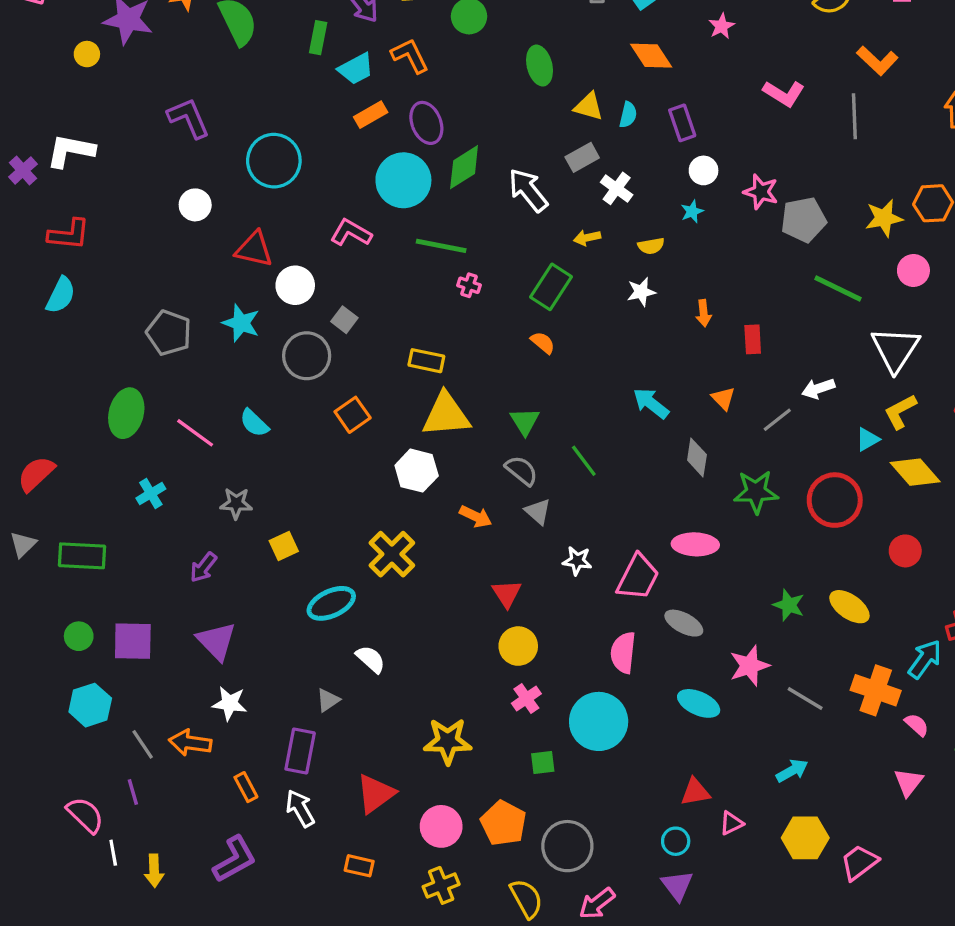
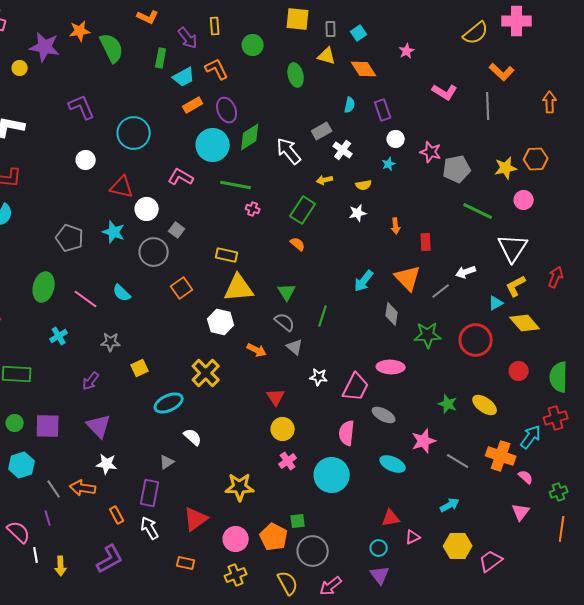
yellow triangle: (589, 107) -> (327, 56), moved
orange triangle: (723, 398) -> (408, 278), size x1.8
cyan arrow: (651, 403) -> (364, 281), turned -90
green line: (584, 461) -> (323, 316), turned 55
green square: (543, 762) -> (298, 521), moved

